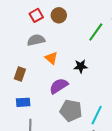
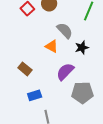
gray semicircle: (36, 40) -> (65, 31), moved, turned 72
brown rectangle: (20, 74) -> (25, 69), turned -56

